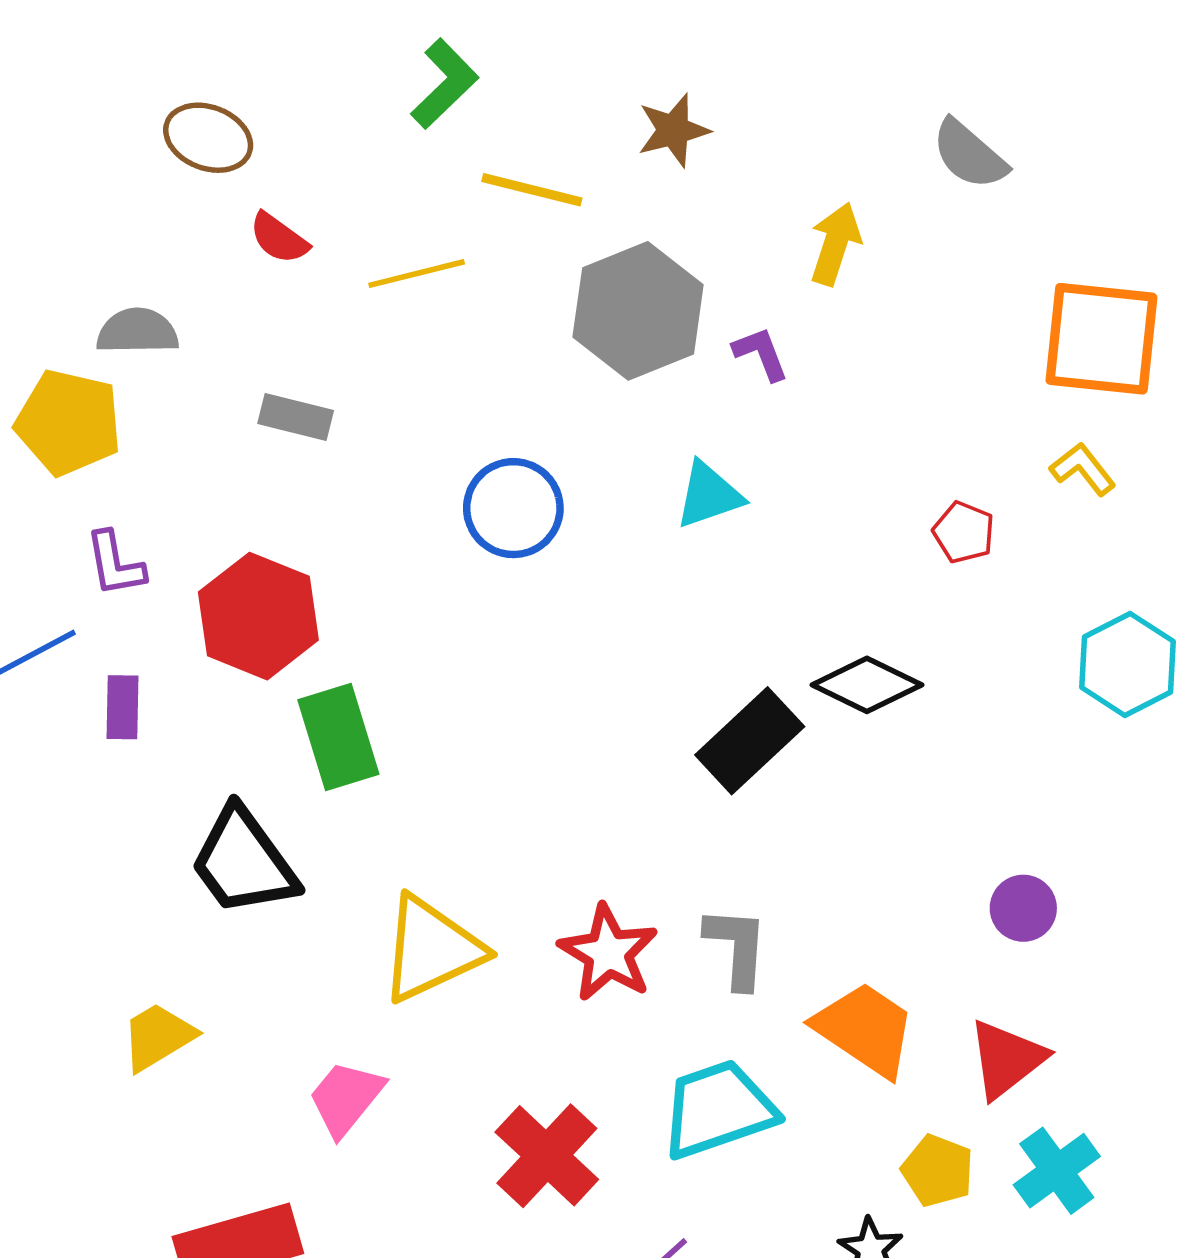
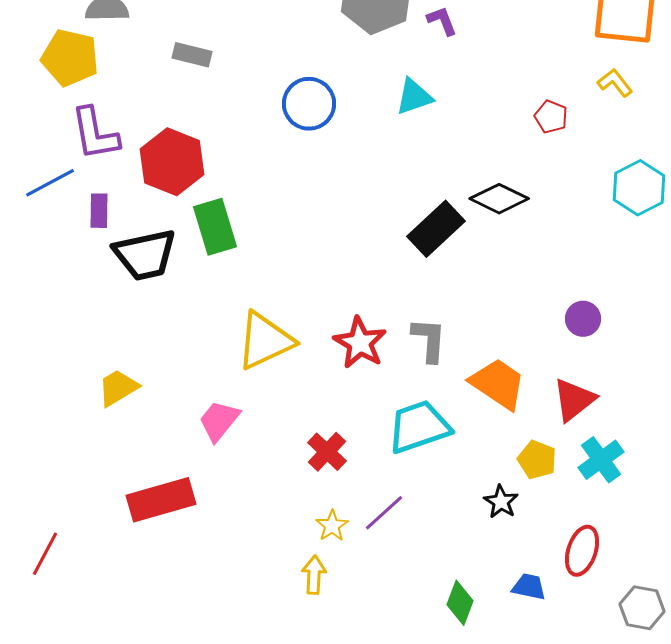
purple L-shape: (115, 564) -> (95, 134), size x1.5
black trapezoid: (243, 862) -> (145, 255), moved, turned -66
red cross: (547, 1156) -> (327, 452), size x0.7

